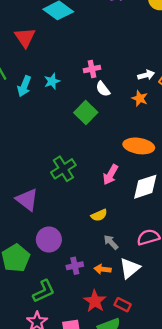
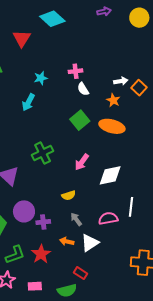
cyan arrow: (24, 86) -> (28, 102), moved
green square: (86, 113) -> (80, 120), moved
orange ellipse: (139, 146) -> (112, 126), moved
purple cross: (75, 266) -> (43, 222), moved
red star: (95, 301) -> (41, 254), moved

